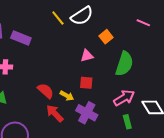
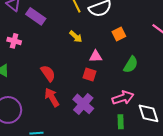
pink triangle: (87, 56) -> (96, 56), moved
green semicircle: (124, 64) -> (131, 65), size x0.7
yellow arrow: (67, 96) -> (76, 37), moved

